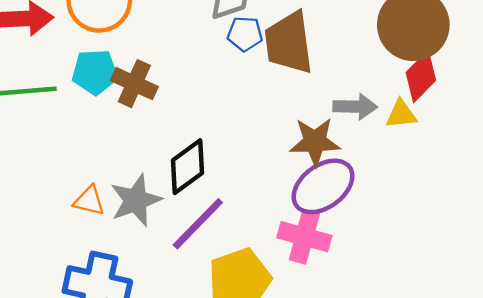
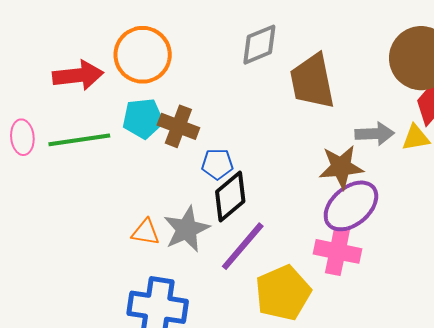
blue pentagon: (245, 34) -> (217, 164), moved

